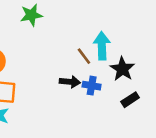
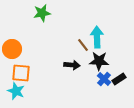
black star: (122, 69) -> (99, 61), moved, turned -30
blue cross: (92, 86) -> (104, 79), moved, turned 32

